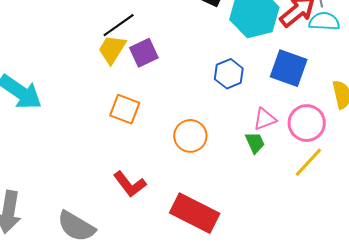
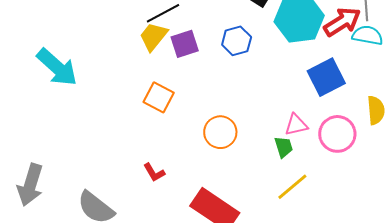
blue square: (289, 68) -> (326, 77), turned 36
blue hexagon: (229, 74) -> (237, 41), moved
yellow line: (308, 162) -> (292, 187), moved
red L-shape: (130, 184) -> (154, 172), size x0.7

